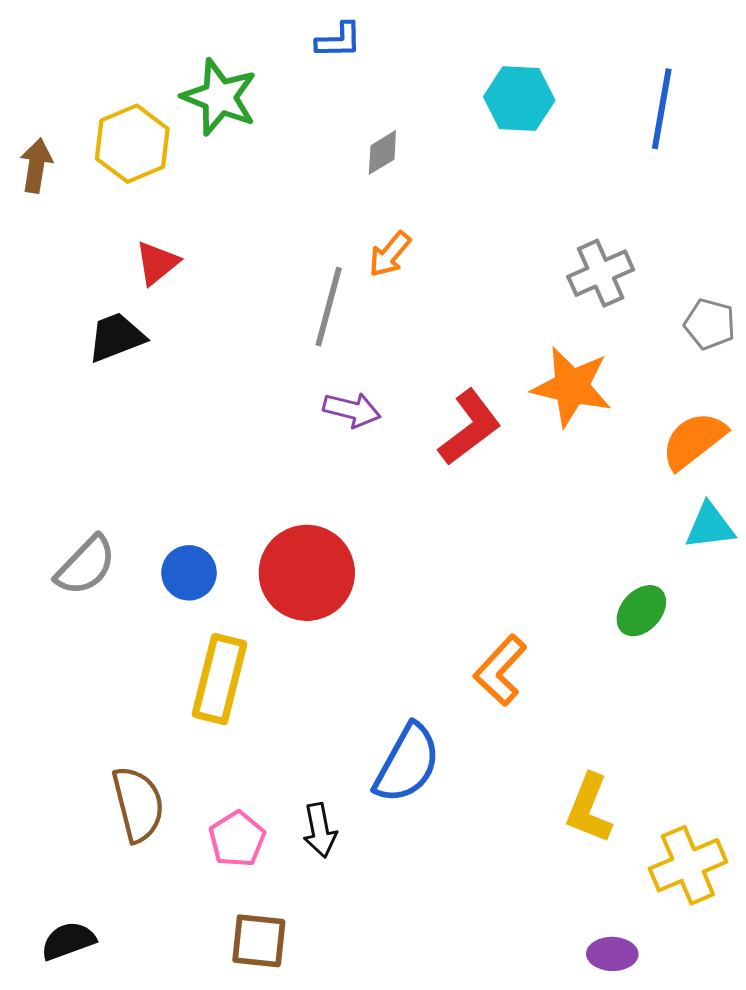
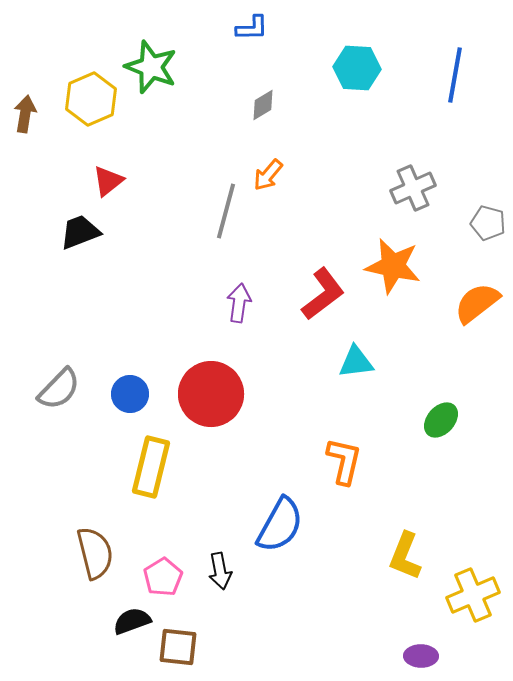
blue L-shape: (339, 40) -> (252, 28), moved
purple arrow: (352, 410) -> (239, 303), moved, turned -96
cyan triangle: (710, 526) -> (356, 362), moved
orange L-shape: (500, 670) -> (344, 461), turned 150
black semicircle: (68, 941) -> (132, 621), moved

